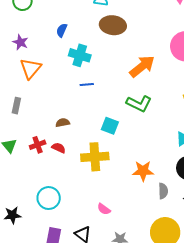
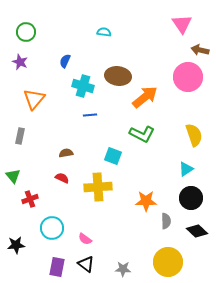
brown ellipse: (113, 25) -> (118, 76), moved
purple star: (20, 42) -> (20, 62), moved
red cross: (38, 145) -> (30, 199), moved
pink semicircle: (104, 209) -> (85, 239), moved

